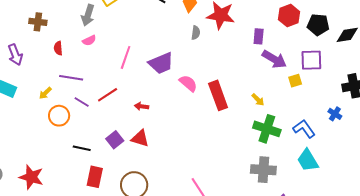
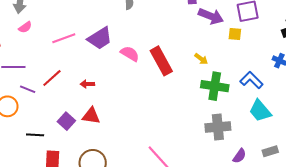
pink line: (126, 57) -> (64, 38), turned 60
yellow square: (295, 81) -> (235, 34), turned 32

